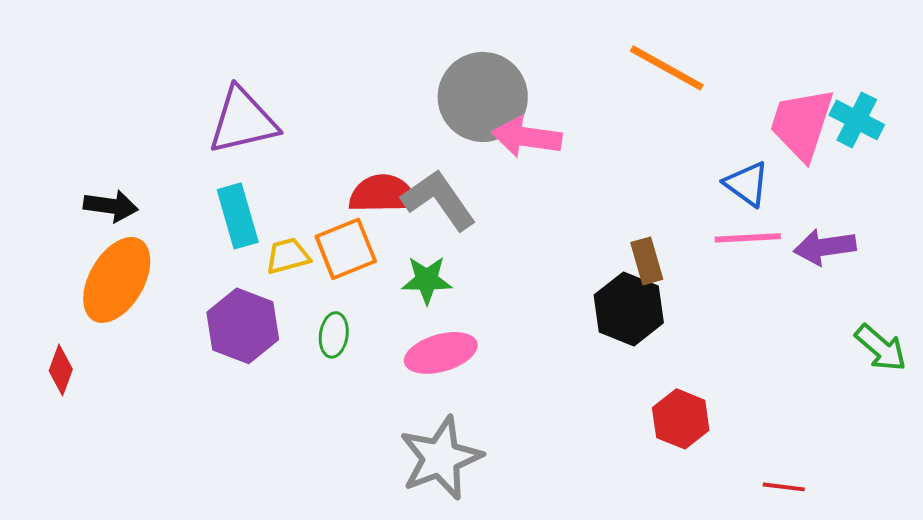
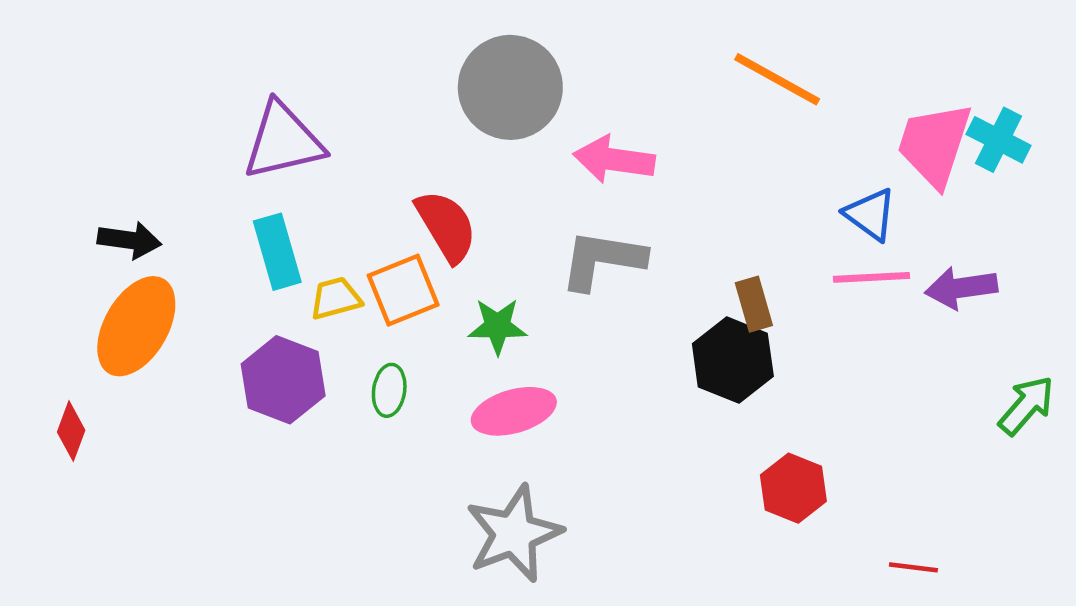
gray circle: (483, 97) -> (510, 87), moved
red semicircle: (383, 194) -> (446, 226), turned 60
gray L-shape: (439, 200) -> (602, 260), moved, turned -46
green arrow: (881, 348) -> (1026, 405), turned -90

